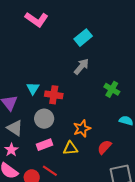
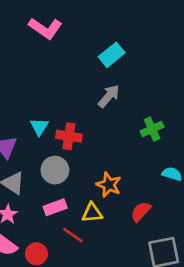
green cross: (112, 89) -> (152, 129), turned 35
orange star: (82, 129) -> (109, 185), turned -30
red line: (50, 171) -> (73, 235), moved

